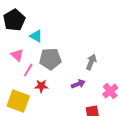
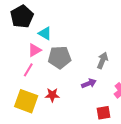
pink triangle: (17, 55) -> (34, 50), moved, turned 48
pink line: (28, 70) -> (28, 70), moved
red star: (41, 86) -> (52, 95), moved

